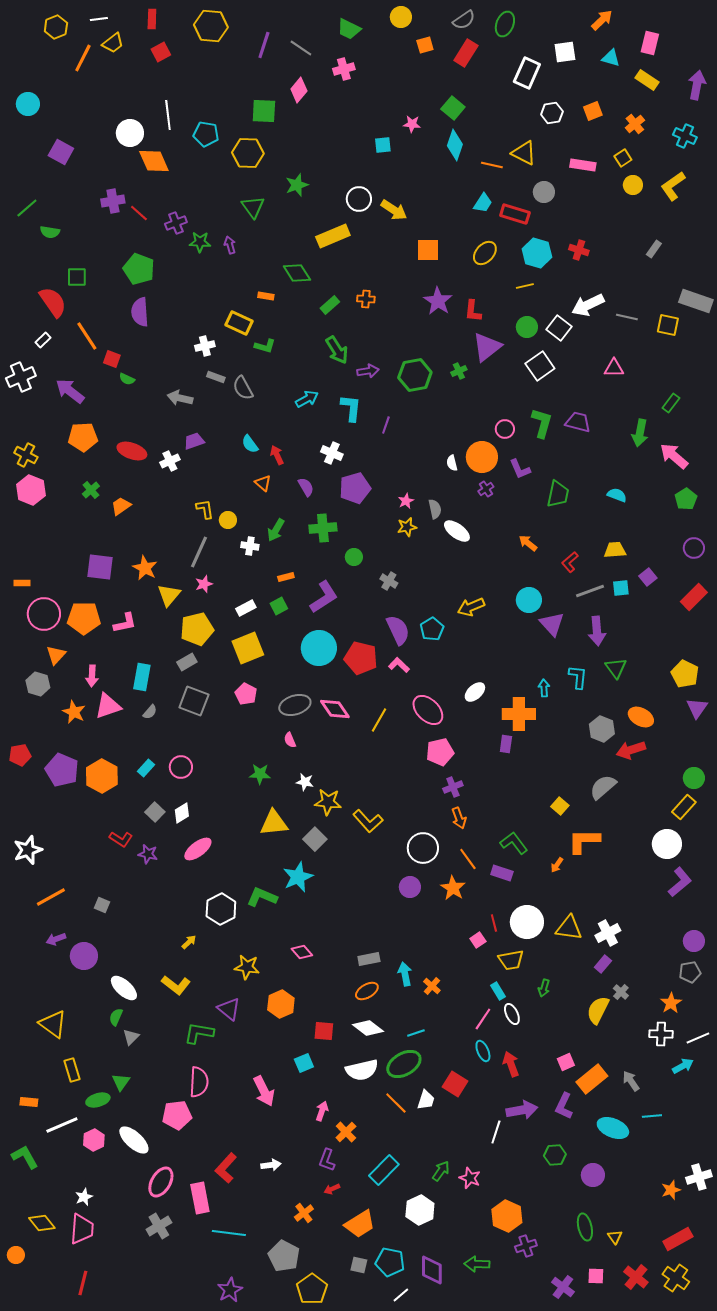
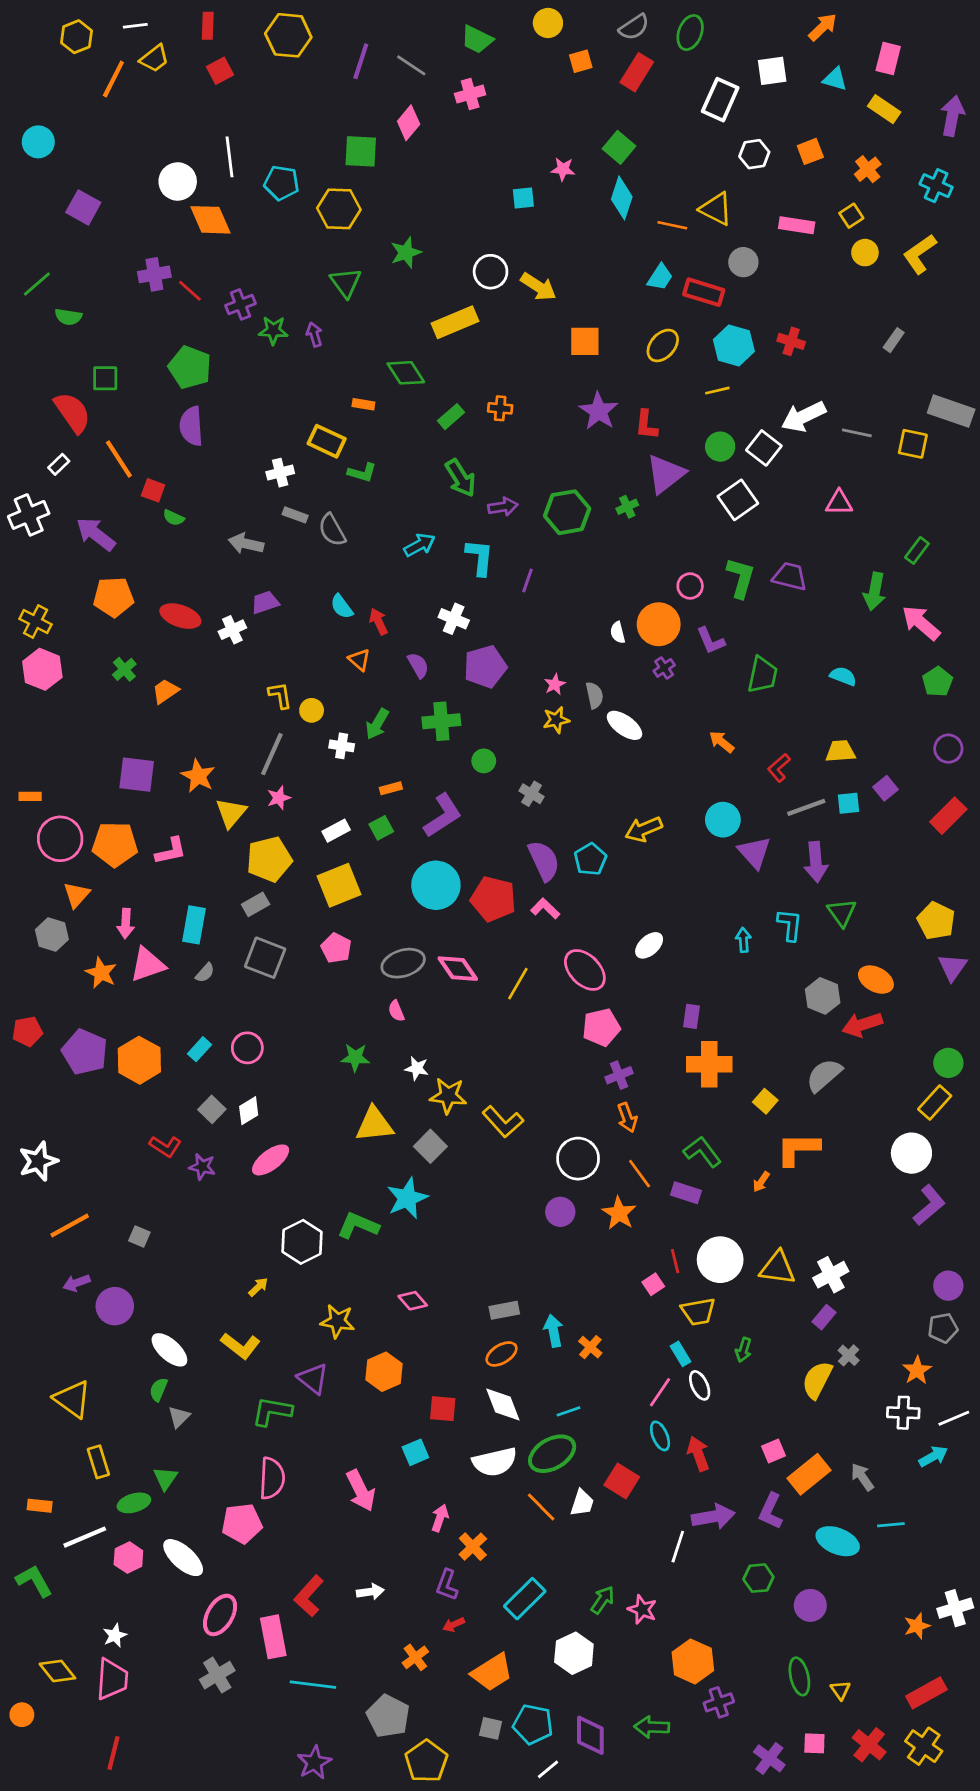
orange cross: (519, 714) -> (709, 1064), moved
white diamond: (368, 1028) -> (503, 1405), turned 32

